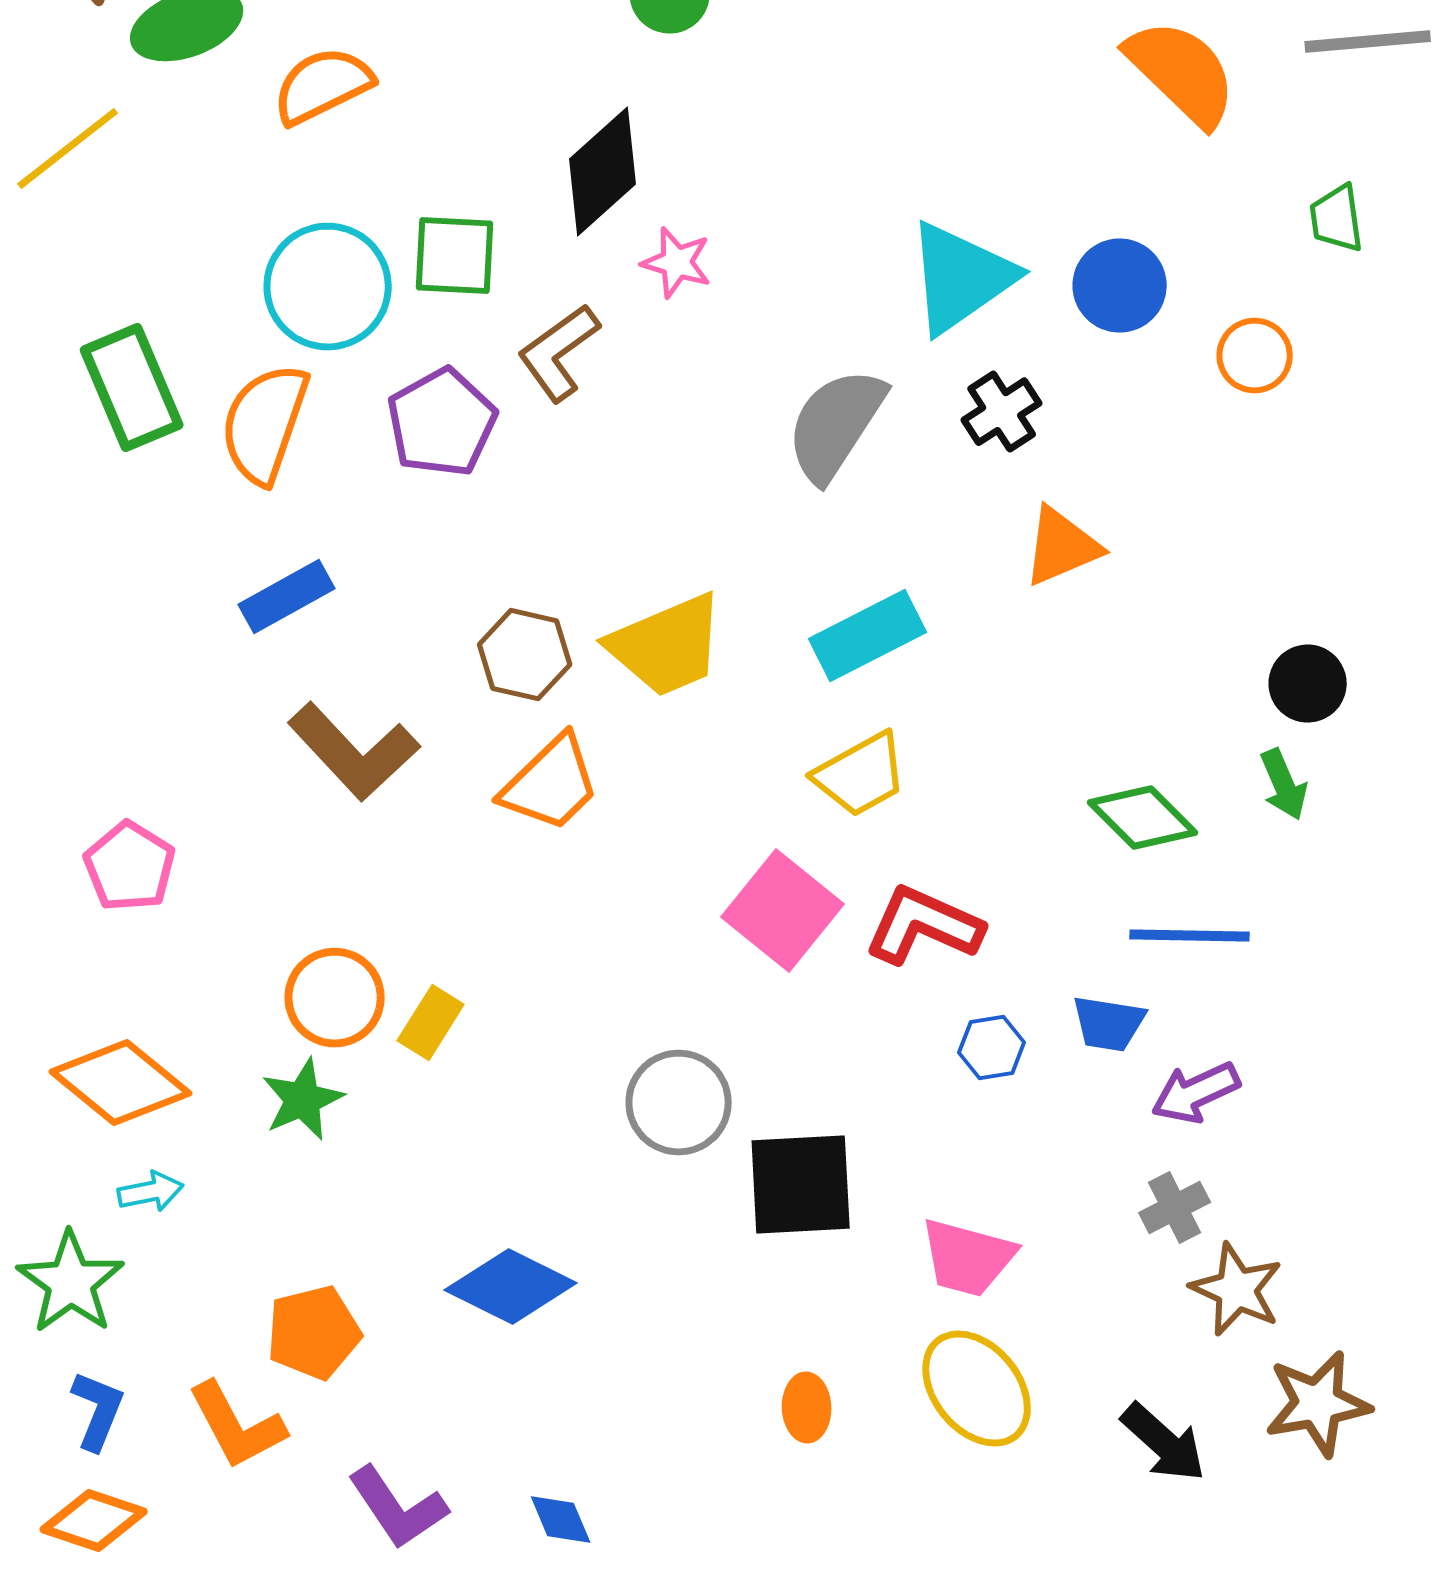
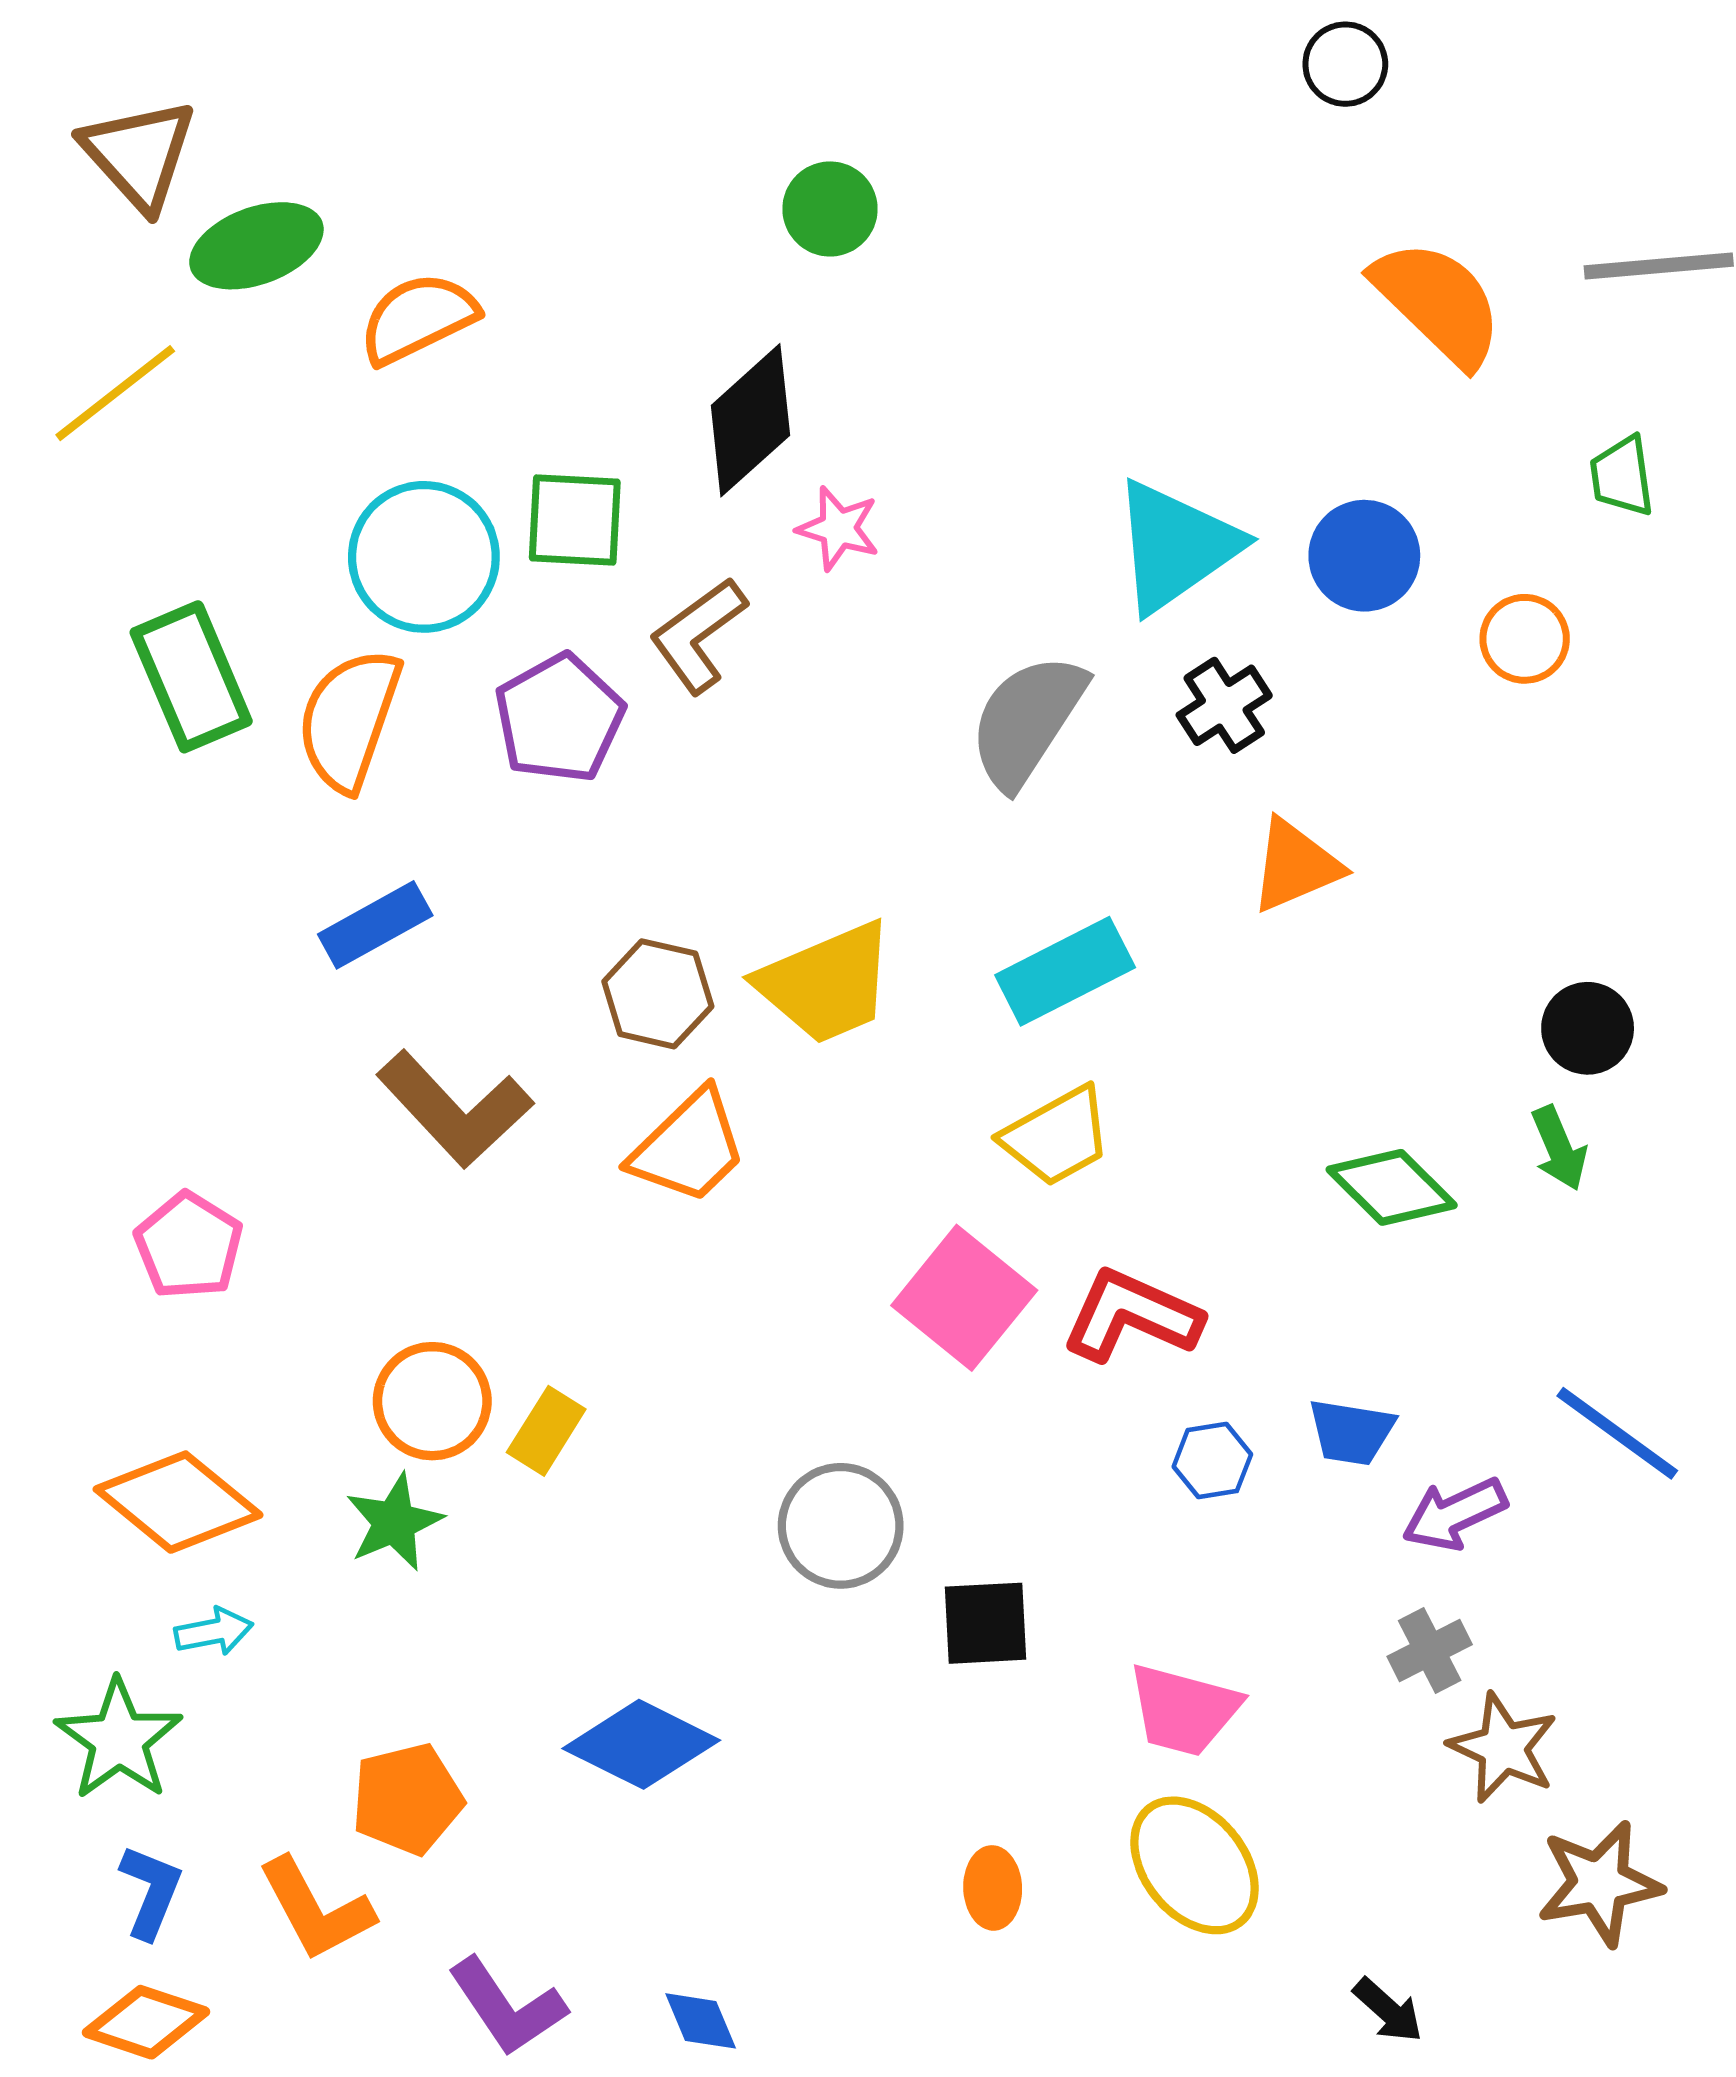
blue line: (1190, 936) -> (1617, 1433), moved, turned 35
black square: (801, 1185) -> (986, 1623), size x0.7
black arrow: (1164, 1443) -> (1388, 2010), moved, size x0.7

